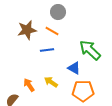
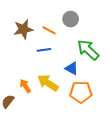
gray circle: (58, 12) -> (71, 19), moved
yellow arrow: (51, 82) -> (48, 83), size x1.5

